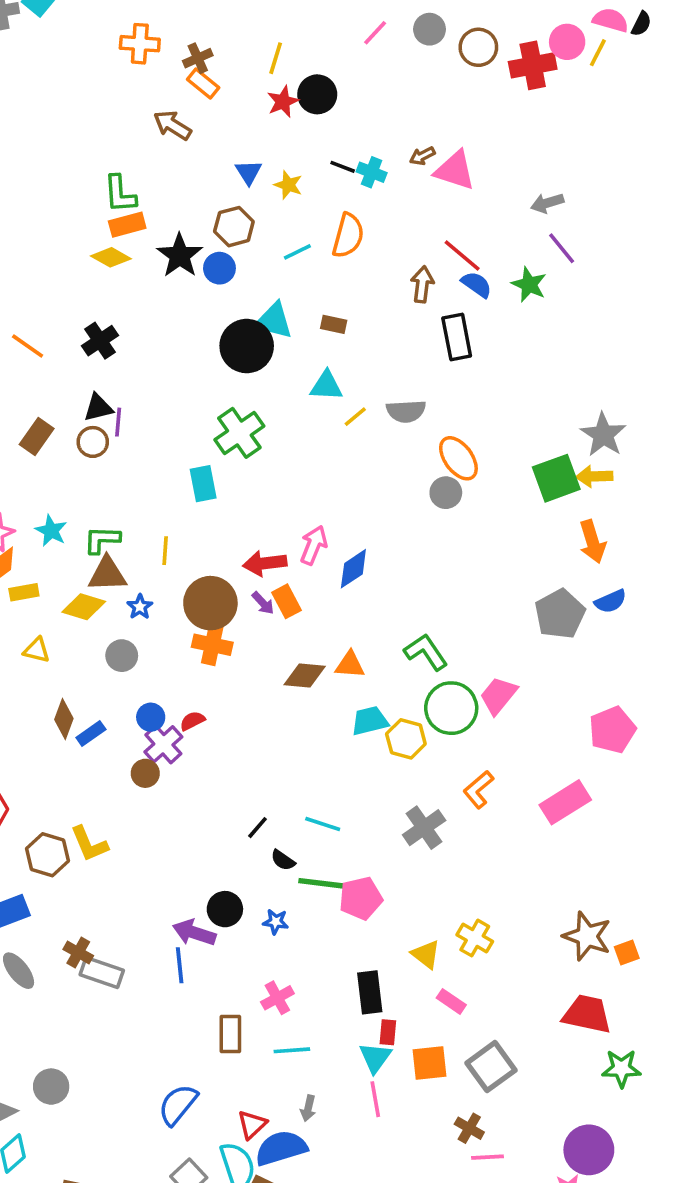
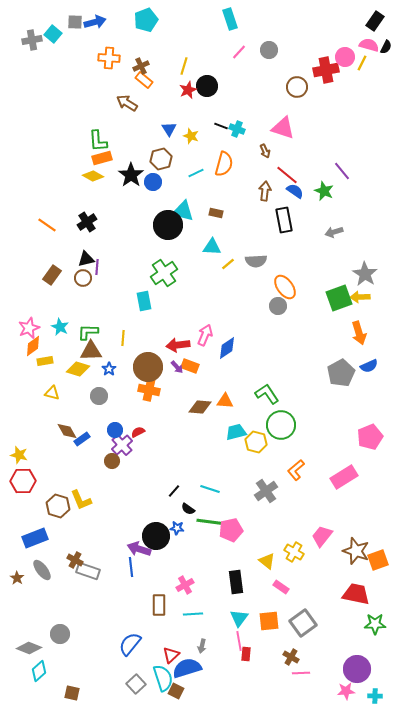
brown circle: (478, 47) -> (297, 87), moved
brown arrow: (422, 156) -> (265, 151), moved, turned -88
gray arrow: (547, 203) -> (334, 232), moved
orange rectangle: (286, 601) -> (190, 366), turned -42
pink trapezoid: (498, 695) -> (322, 536), moved
brown diamond: (64, 719) -> (67, 431), turned -50
black circle: (225, 909) -> (156, 536), size x1.4
blue star: (276, 922) -> (177, 528), moved
orange square: (627, 953) -> (378, 560), size x1.5
red rectangle: (388, 1032) -> (246, 654), moved

